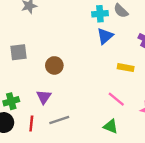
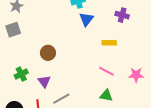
gray square: (19, 52) -> (13, 30), moved
green cross: (11, 101) -> (21, 74), moved

